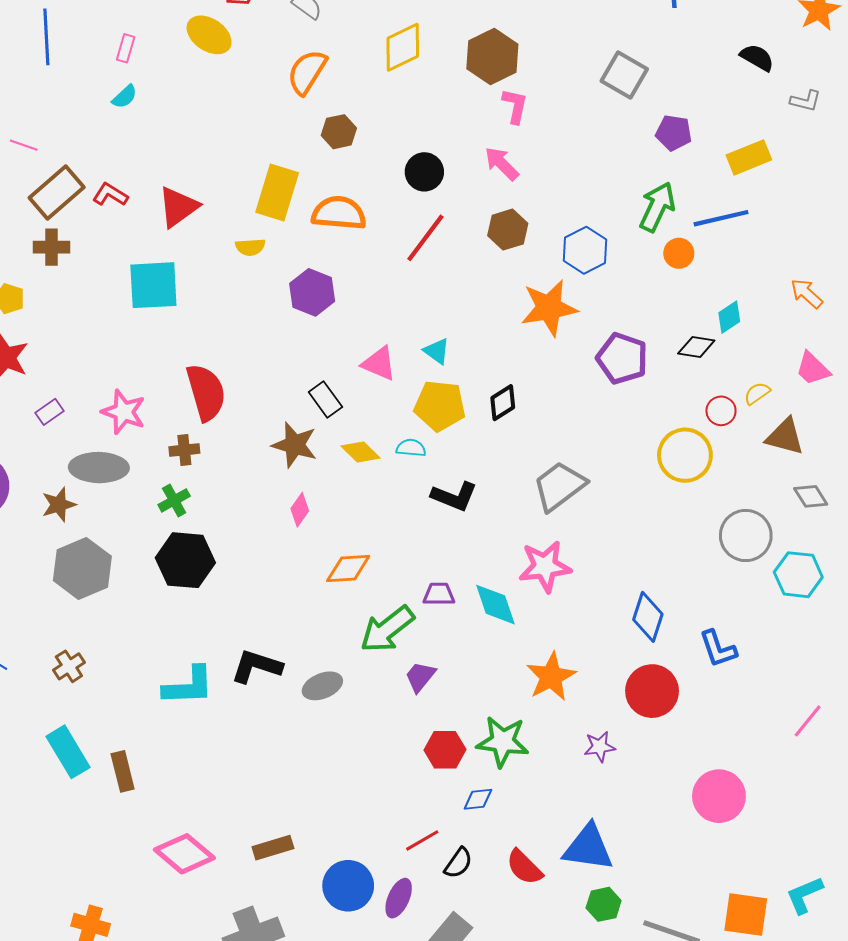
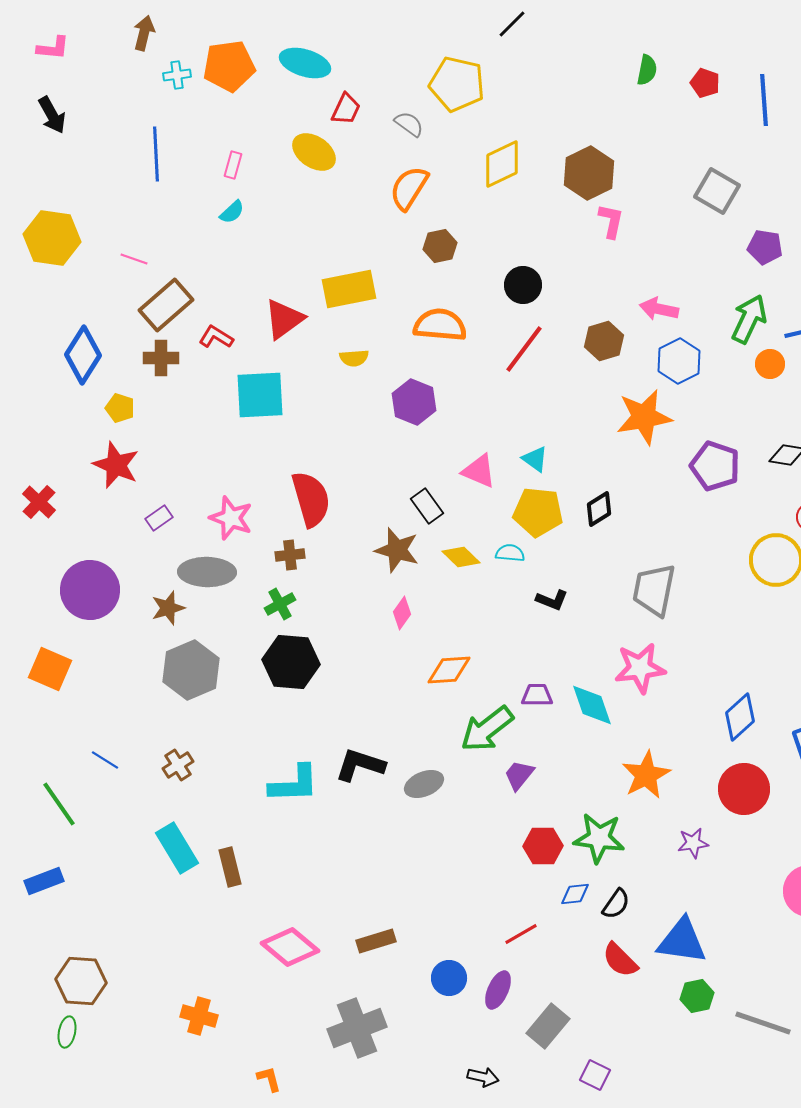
pink arrow: (502, 164) -> (659, 309), moved, turned -33
yellow rectangle: (277, 192) -> (349, 289), moved, turned 62
red L-shape: (110, 195) -> (216, 337), moved
gray trapezoid: (559, 486) -> (654, 590), turned -42
black L-shape: (454, 496) -> (552, 600), size x0.7
blue diamond: (648, 617) -> (740, 717), turned 30
black semicircle: (458, 863) -> (616, 904), moved
blue circle: (348, 886) -> (449, 978), size x0.7

